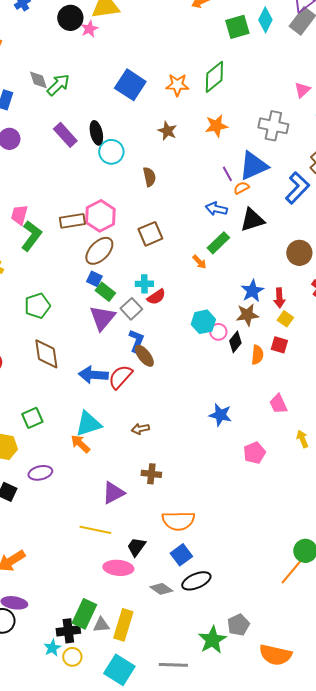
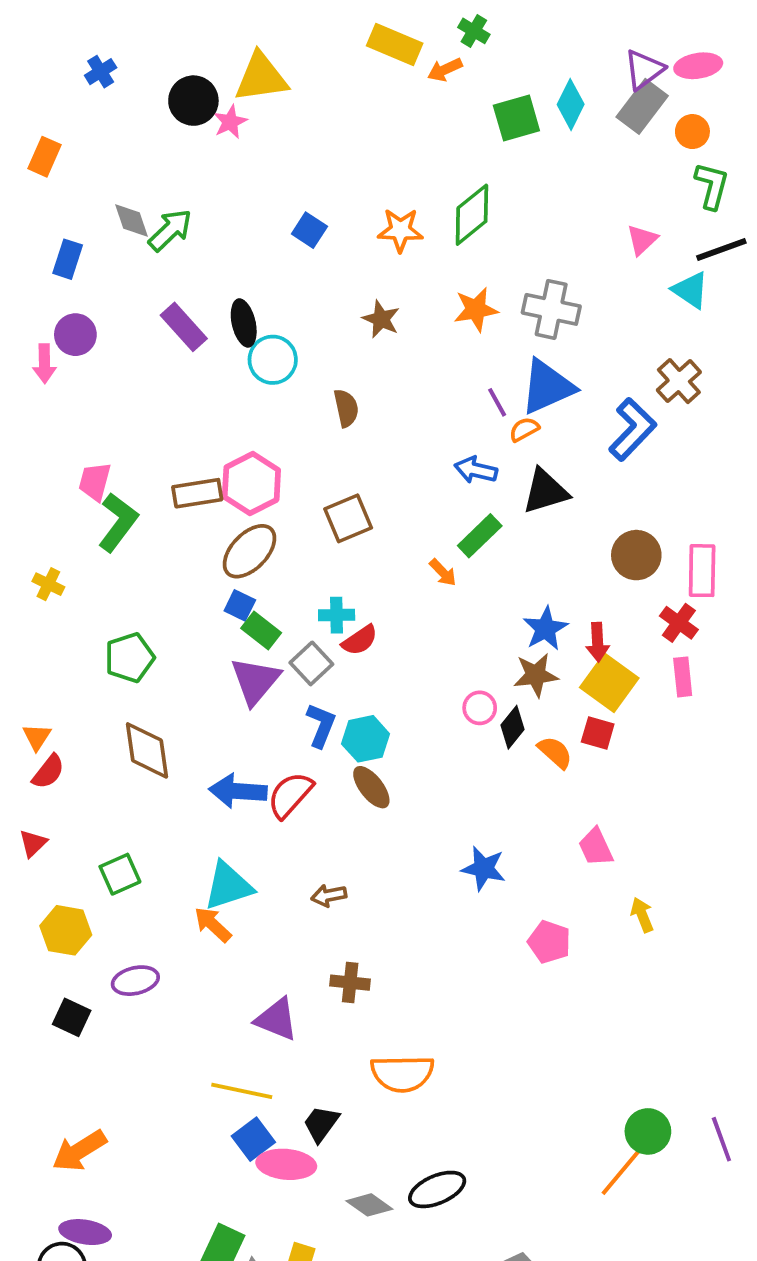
blue square: (130, 85) -> (309, 230), size x0.6
gray cross: (273, 126) -> (551, 309), moved
yellow square: (285, 319) -> (609, 683), size x1.8
cyan hexagon: (203, 322) -> (366, 739), moved
orange semicircle: (257, 355) -> (555, 752), turned -54
brown ellipse: (144, 356) -> (371, 787), moved
pink pentagon: (254, 453) -> (549, 942), turned -30
purple triangle: (113, 493) -> (277, 1019), turned 50
blue square: (181, 555) -> (253, 1139), moved

